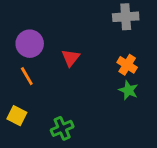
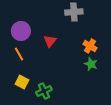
gray cross: (126, 17) -> (74, 12), moved
yellow square: (17, 116) -> (22, 82), moved

